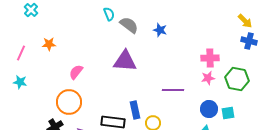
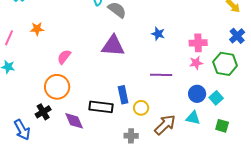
blue star: (160, 30) -> (158, 34), moved
blue cross: (249, 41) -> (237, 36), moved, turned 35
cyan square: (228, 113) -> (216, 98), turned -32

